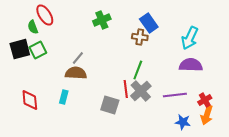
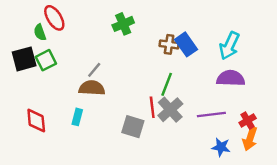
blue rectangle: (149, 23) -> (186, 44), moved

